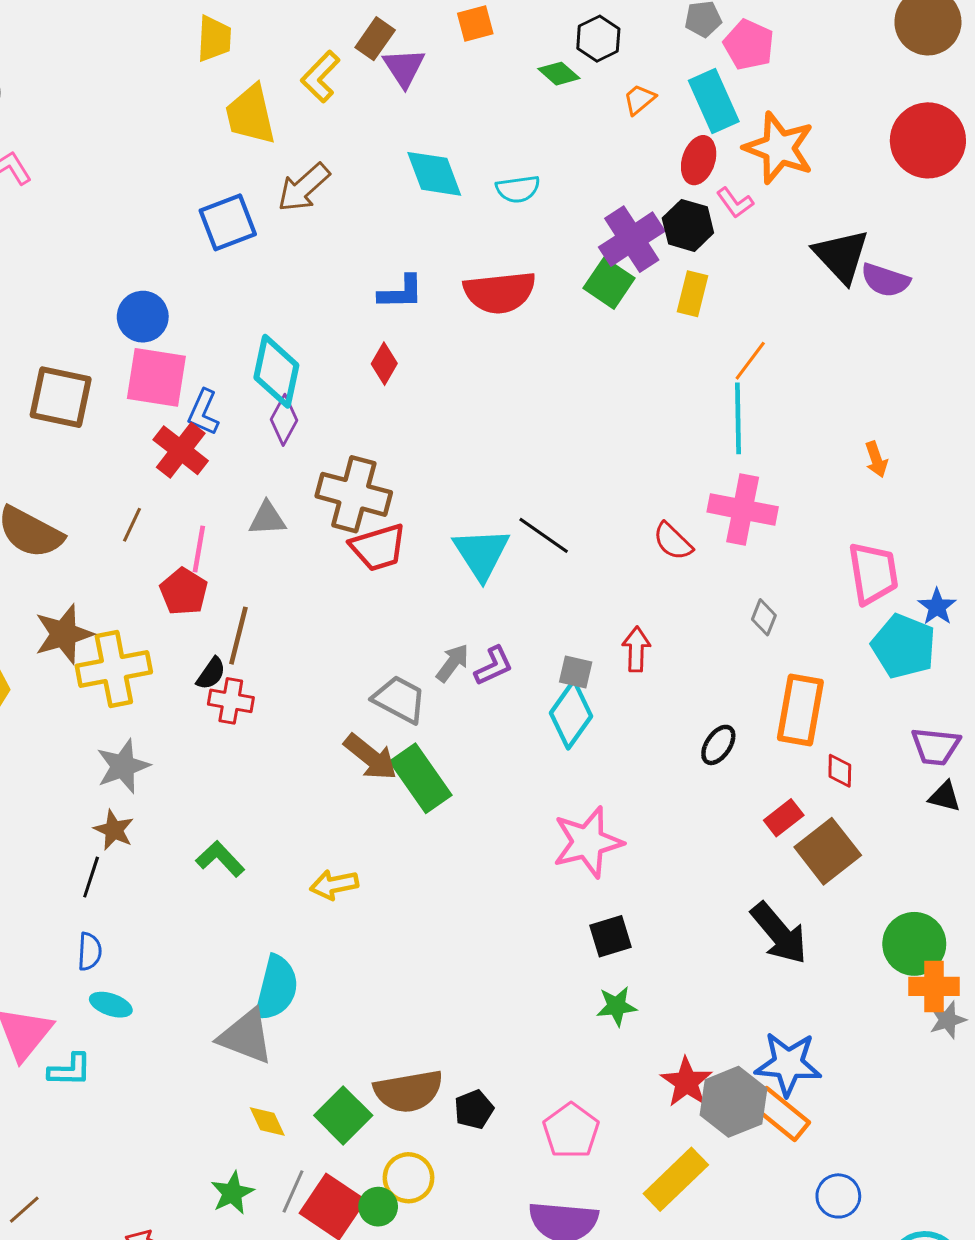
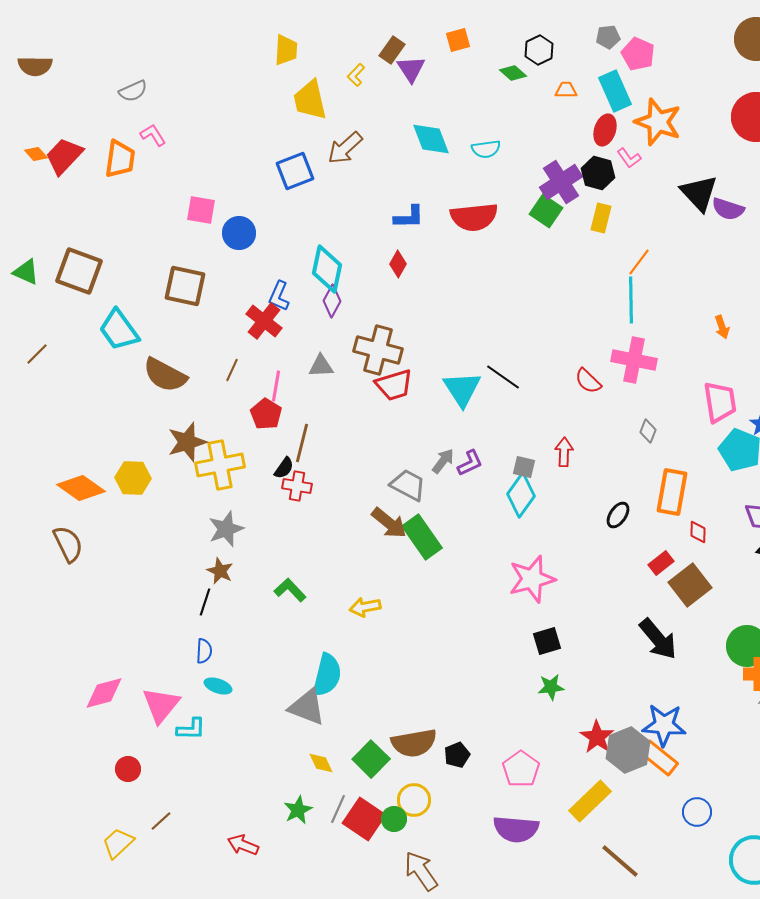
yellow L-shape: (320, 77) -> (356, 75), size x0.7
orange trapezoid: (639, 99) -> (566, 90), turned 40
pink square: (156, 377) -> (201, 210), moved, size x0.7

